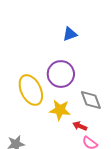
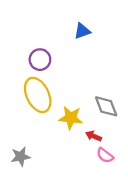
purple circle: (61, 74) -> (40, 60), moved, size x0.7

